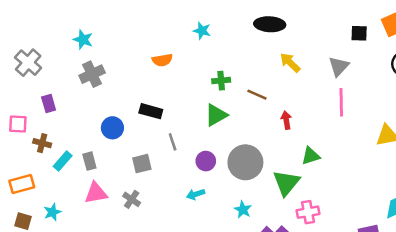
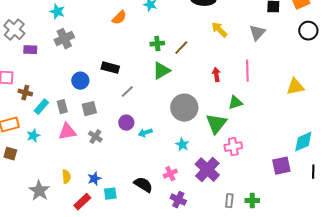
orange semicircle: (162, 60) -> (119, 18), moved, turned -35
green cross: (221, 81) -> (157, 44), moved
brown line: (257, 95) -> (181, 48), moved, turned -70
pink line: (341, 102) -> (247, 71), moved
purple rectangle: (49, 104) -> (30, 50), moved, turned -72
gray line: (173, 142) -> (127, 92), turned 64
purple circle: (206, 161) -> (126, 123), moved
gray square: (142, 164) -> (89, 109), moved
cyan star: (52, 212) -> (33, 136), moved

